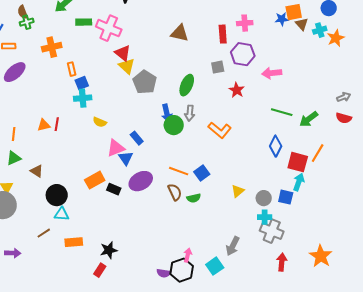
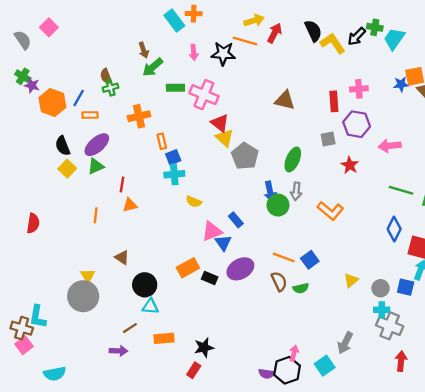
red line: (57, 124) -> (122, 185), moved
green triangle: (14, 158) -> (96, 166), moved
purple arrow: (13, 253) -> (118, 351), moved

